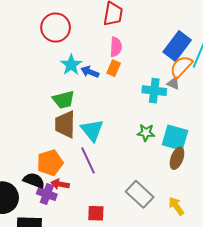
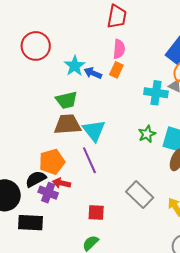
red circle: (56, 28) -> (36, 46), moved
brown trapezoid: (65, 124) -> (68, 124), turned 84
green star: (146, 133) -> (147, 134), turned -30
black semicircle: (34, 180) -> (36, 179), turned -50

